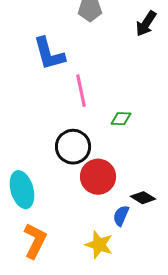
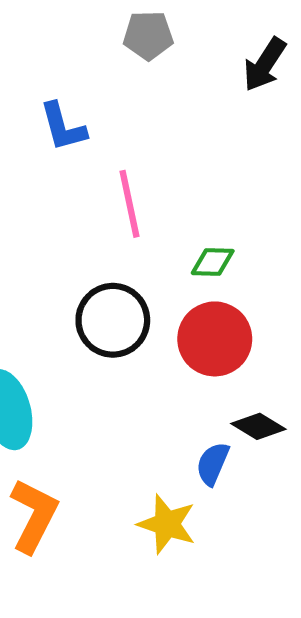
blue L-shape: (49, 54) -> (63, 127), size x0.7
red circle: (98, 177) -> (215, 339), moved

